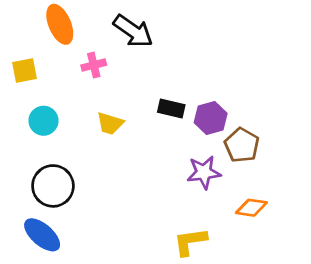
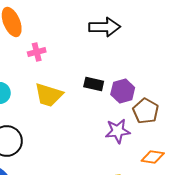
black arrow: (133, 31) -> (105, 27), moved, turned -36
yellow trapezoid: (110, 123) -> (49, 95), size x1.4

